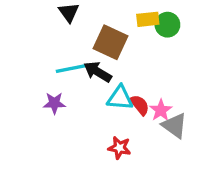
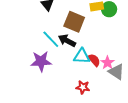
cyan line: (72, 68) -> (51, 39), turned 60
purple star: (54, 103) -> (41, 61), size x1.5

